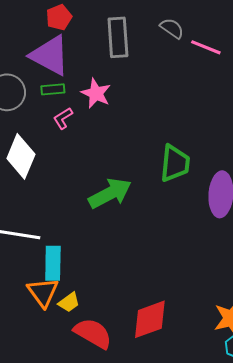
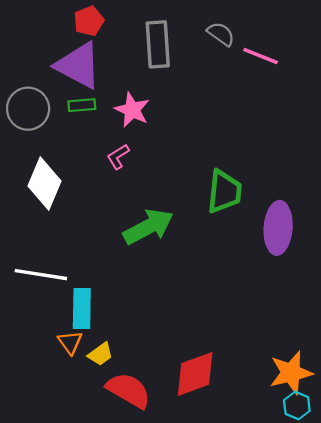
pink L-shape: (63, 118) -> (118, 157), moved
orange triangle: (43, 292) -> (70, 342), size x0.7

